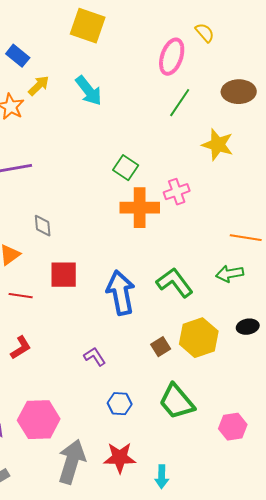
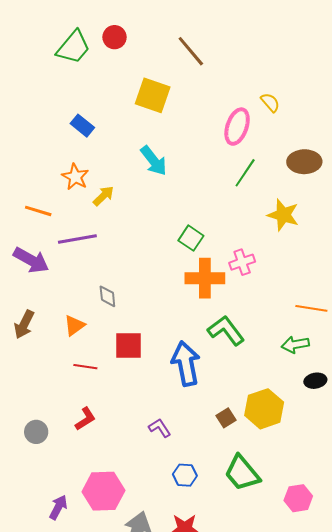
yellow arrow: (39, 86) -> (103, 196), moved
green L-shape: (175, 283) -> (226, 330), moved
black ellipse: (248, 327) -> (315, 381), moved

